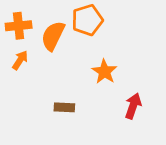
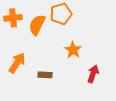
orange arrow: (20, 60) -> (17, 63), moved, size x1.5

